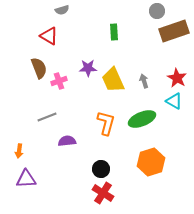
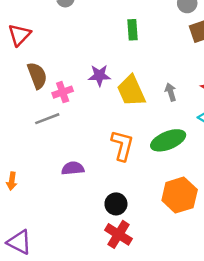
red triangle: (49, 36) -> (19, 35), moved, turned 42
gray line: (47, 117) -> (47, 119), moved
purple triangle: (26, 179) -> (19, 242), moved, turned 30

